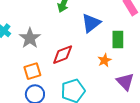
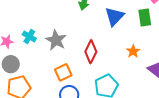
green rectangle: (118, 39) -> (145, 17), moved
red diamond: (63, 55) -> (91, 52), turned -35

